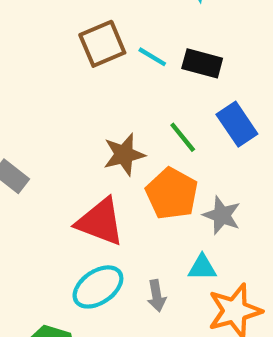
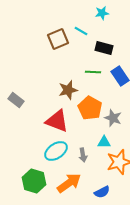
cyan line: (152, 57) -> (81, 31), moved
green line: (183, 137) -> (93, 72), moved, turned -49

